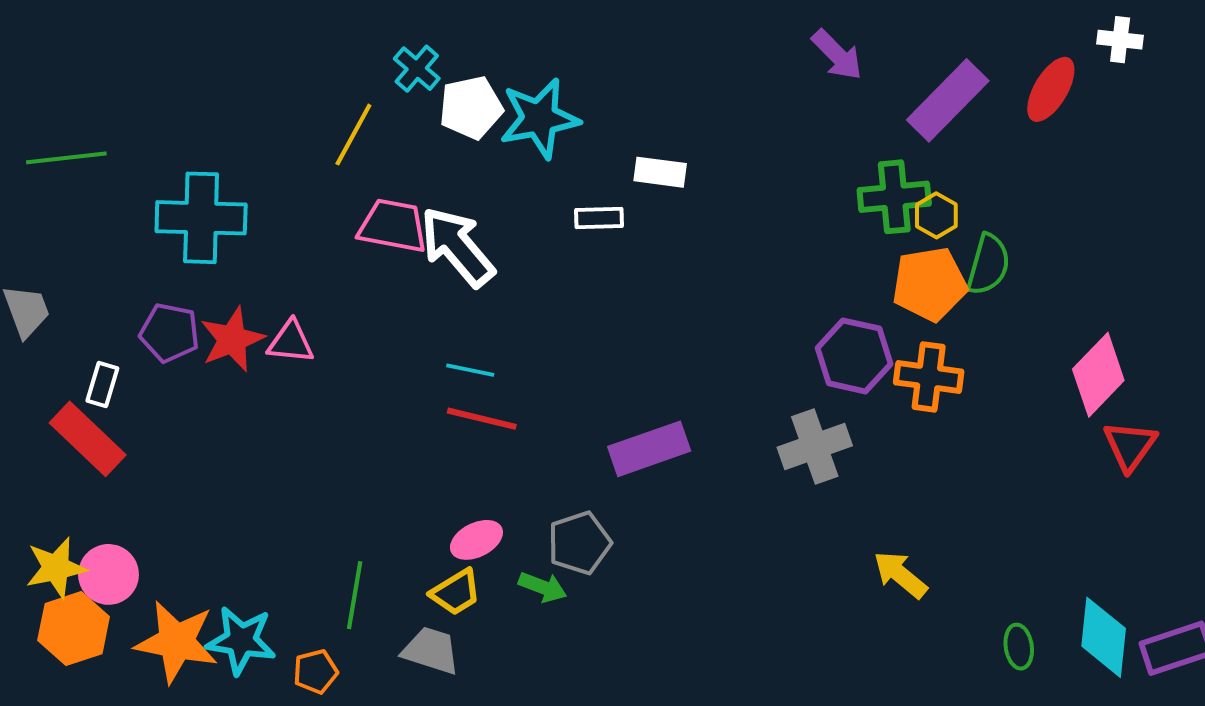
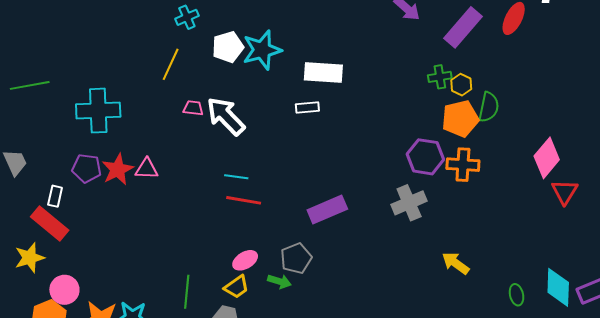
cyan cross: (417, 69) -> (187, 17), moved, turned 30
white rectangle: (660, 172) -> (323, 72), size x1.5
green cross: (894, 197) -> (440, 77), size x0.7
white rectangle: (599, 218) -> (307, 107), moved
pink trapezoid: (393, 226) -> (193, 108), size x0.6
yellow star: (56, 568) -> (30, 258), moved

